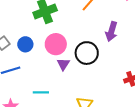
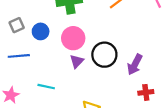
purple arrow: (111, 31) -> (135, 65), moved

